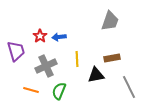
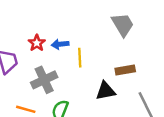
gray trapezoid: (110, 21) -> (123, 25), turned -50
yellow line: (77, 59) -> (80, 58), moved

